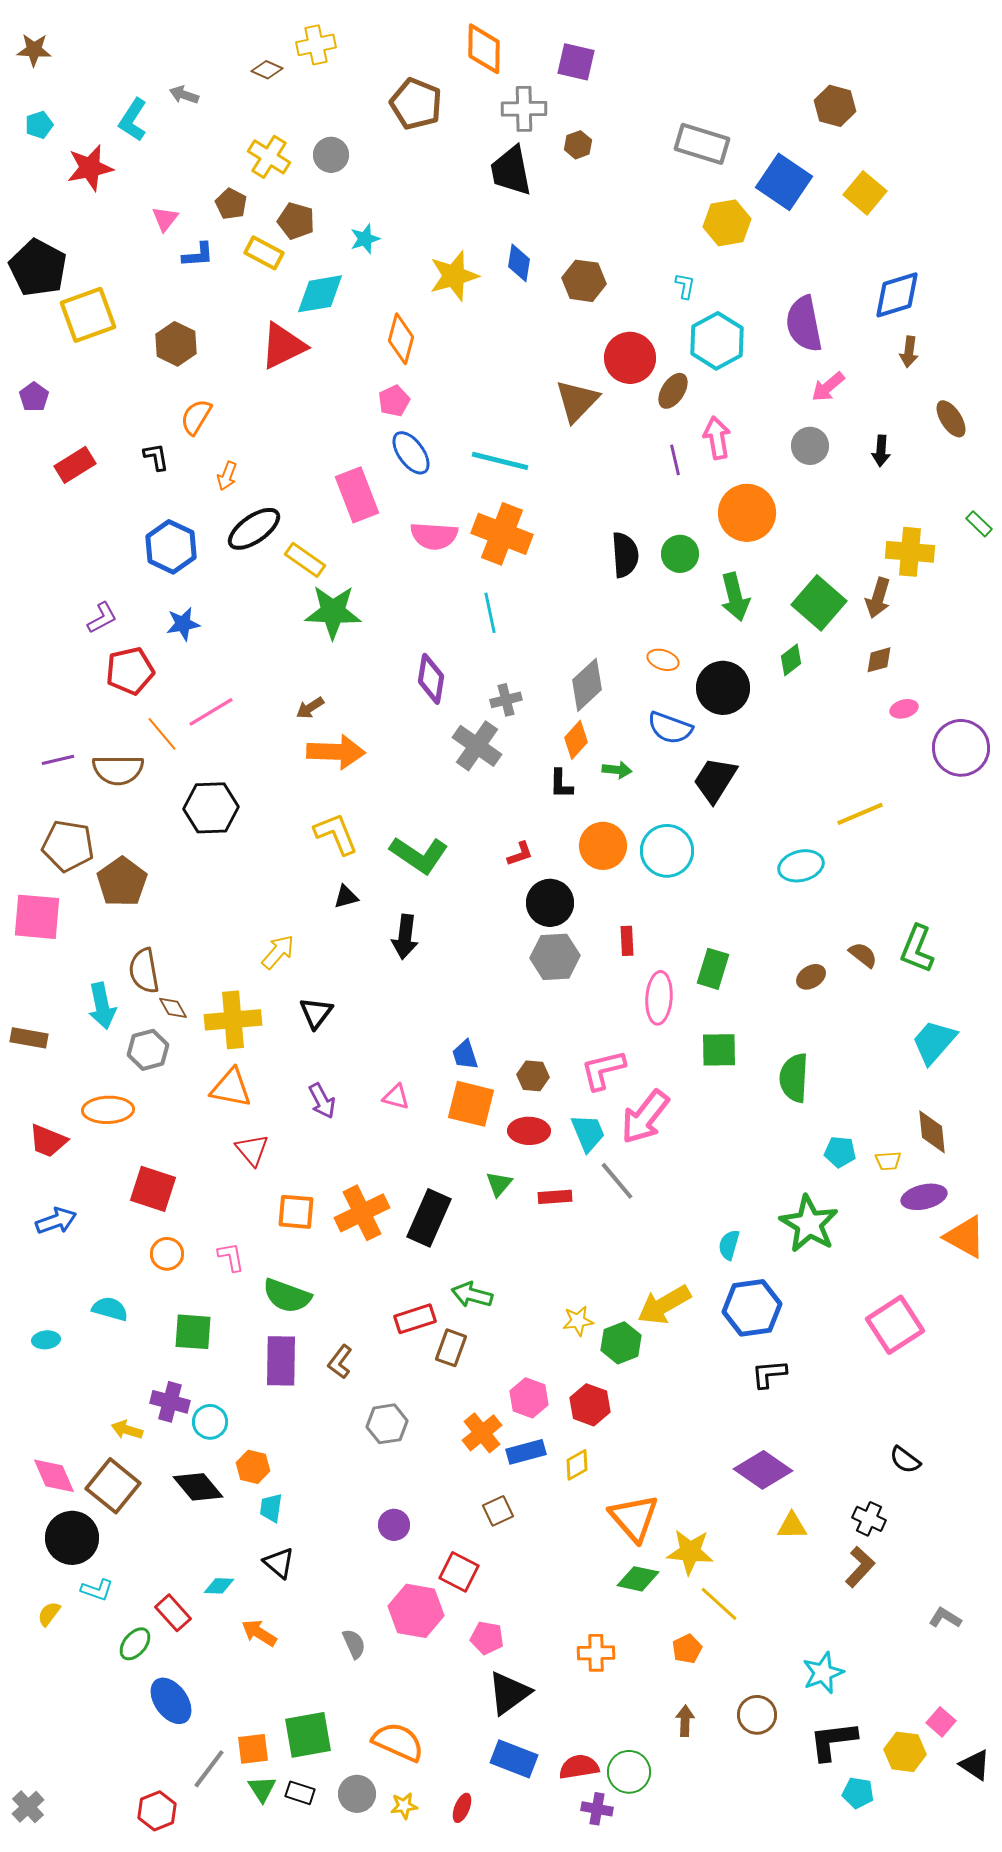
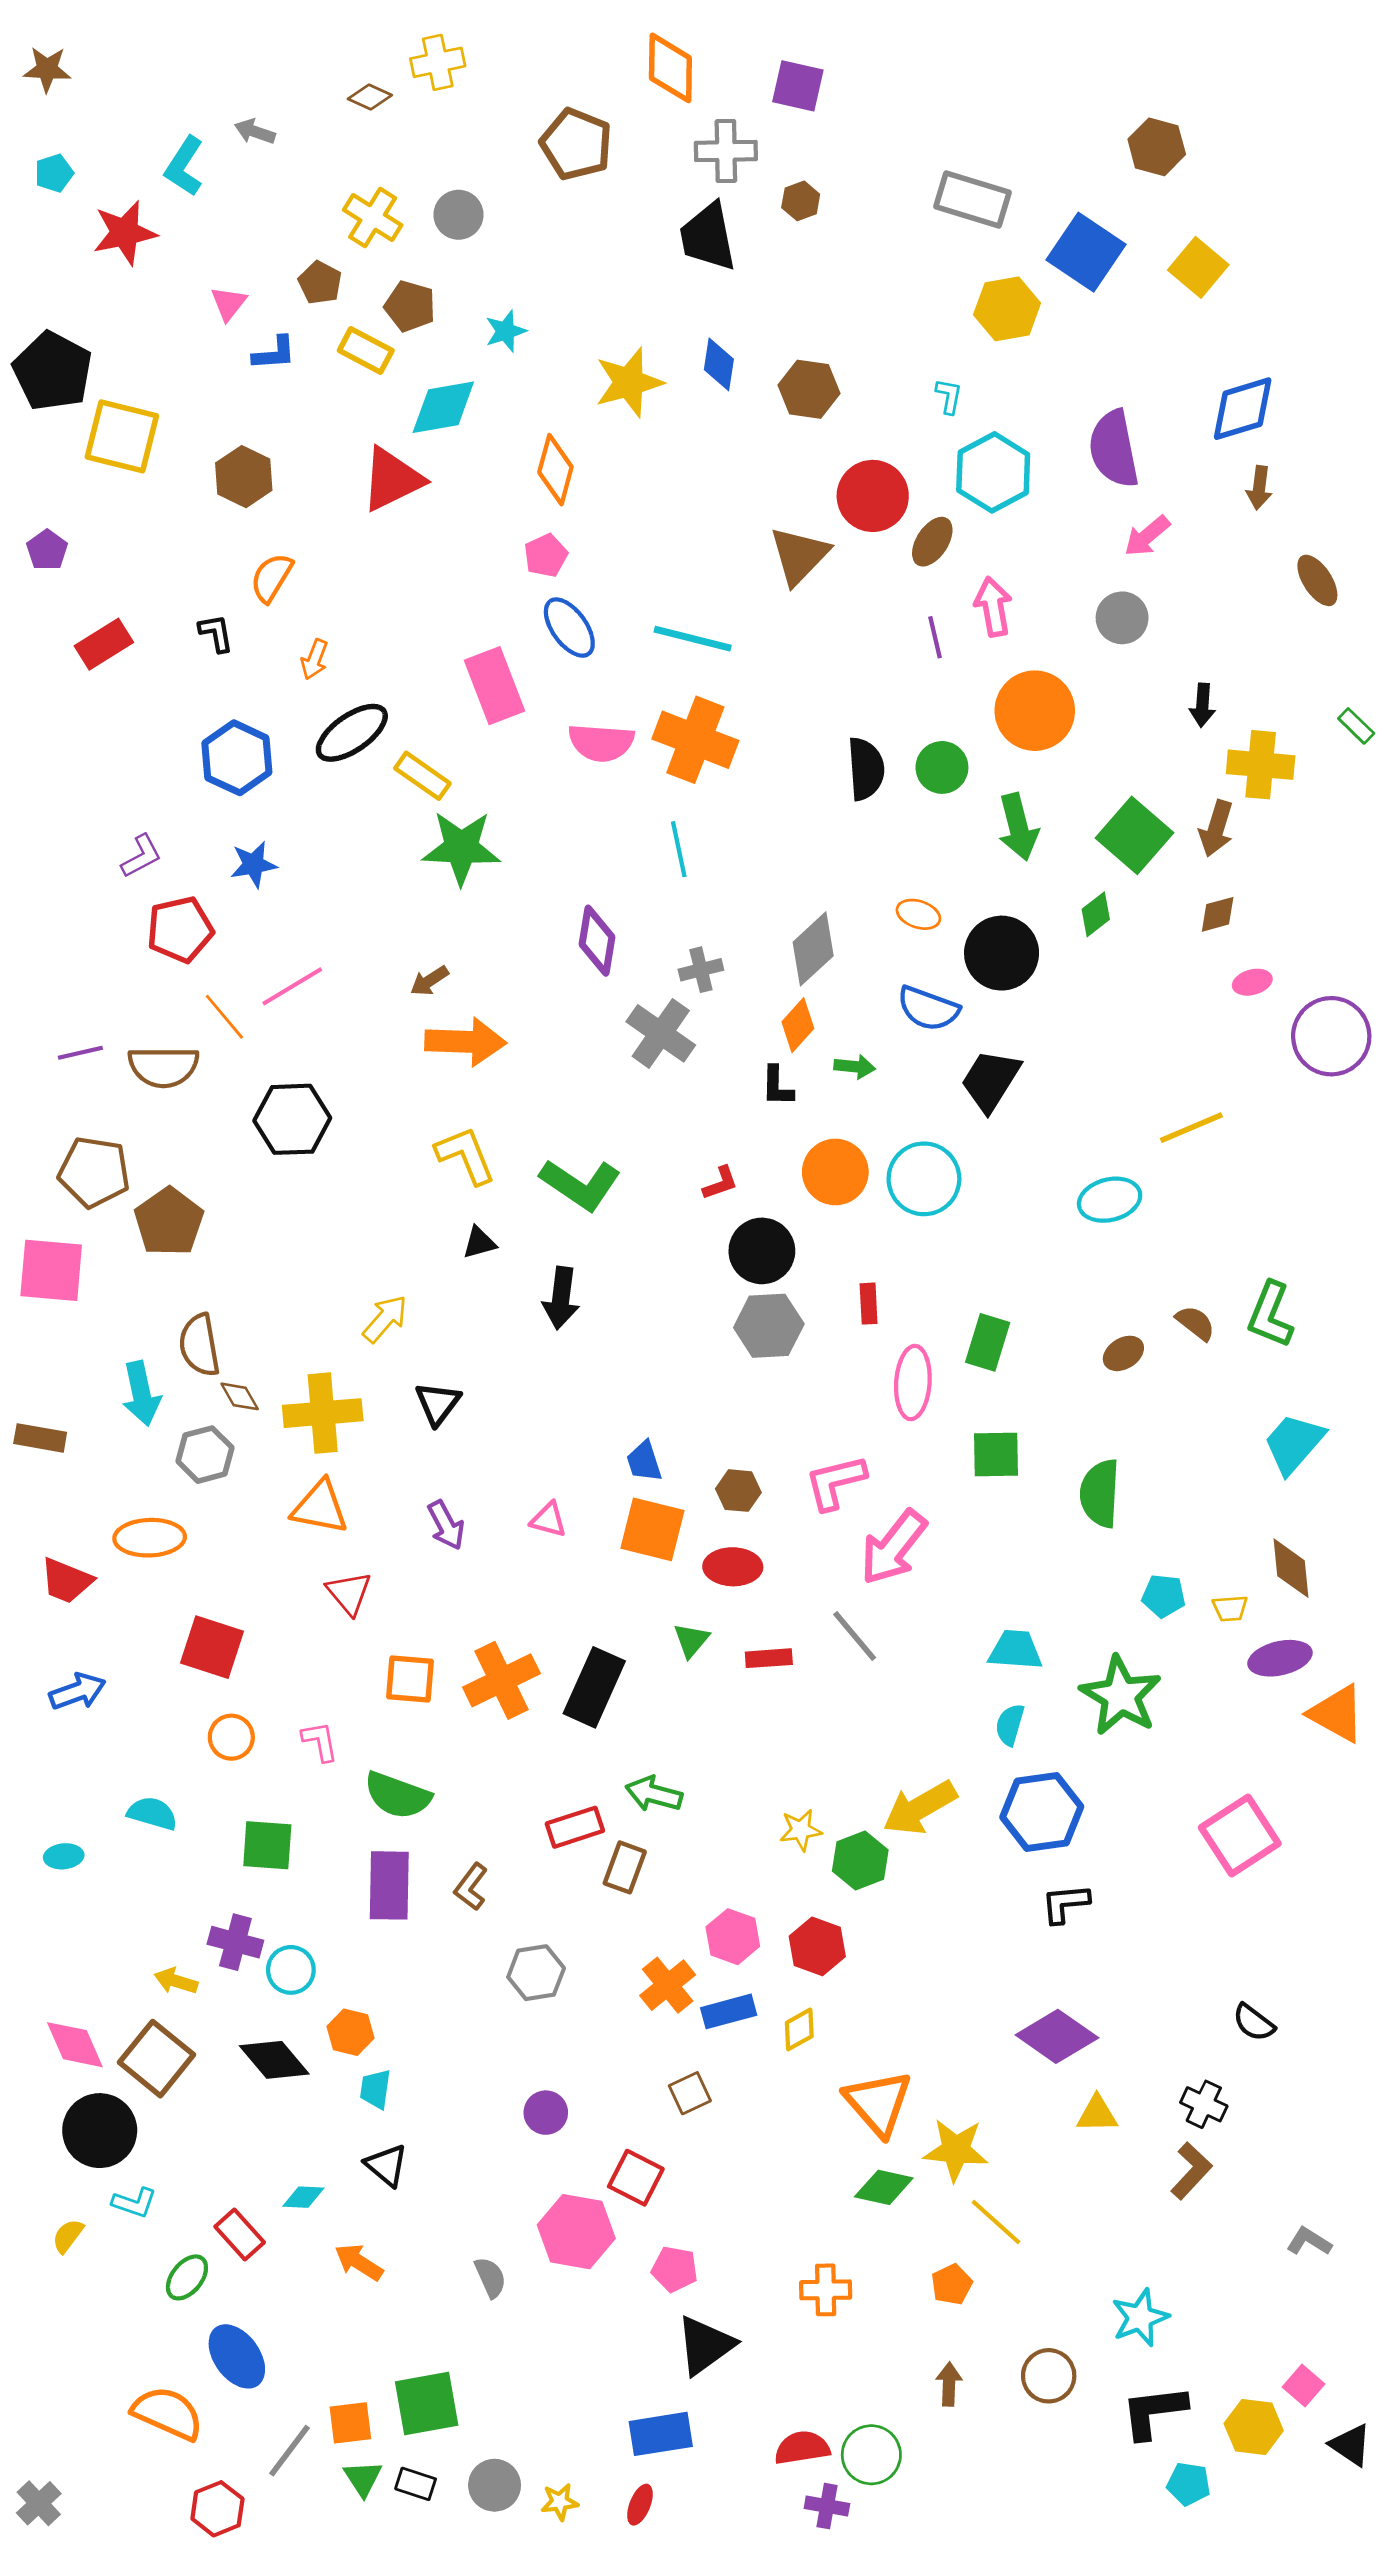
yellow square: (88, 315) -> (122, 436), turned 34
black arrow: (881, 451) -> (1202, 705), moved
cyan trapezoid: (588, 1133) -> (1015, 1650), moved, turned -63
orange semicircle: (398, 1742) -> (168, 2413), moved
blue rectangle: (514, 1759) -> (661, 2434), moved, turned -30

